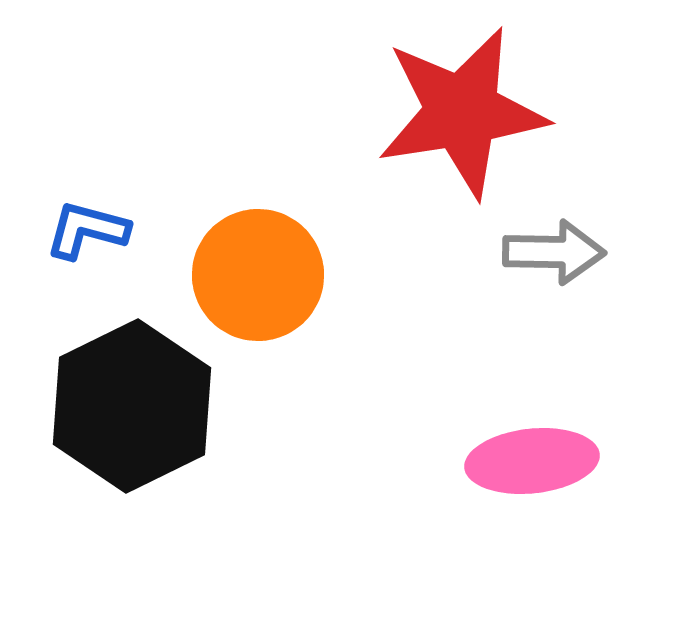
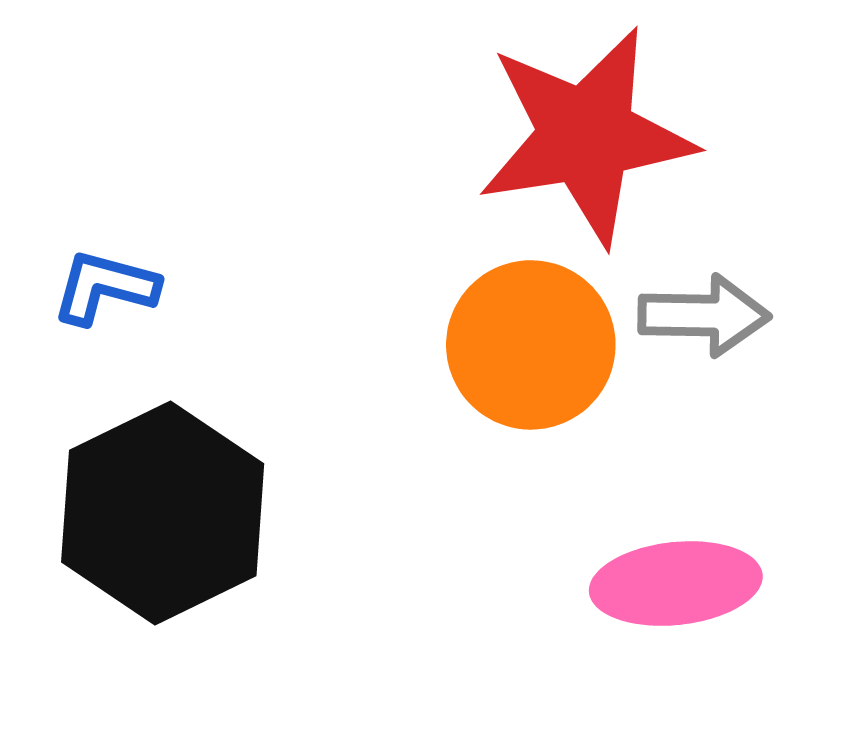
orange circle: (258, 275) -> (531, 345), moved

